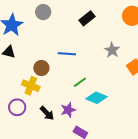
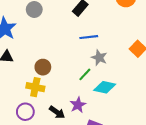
gray star: (112, 50) -> (99, 58), moved
blue line: (67, 54) -> (89, 37), moved

